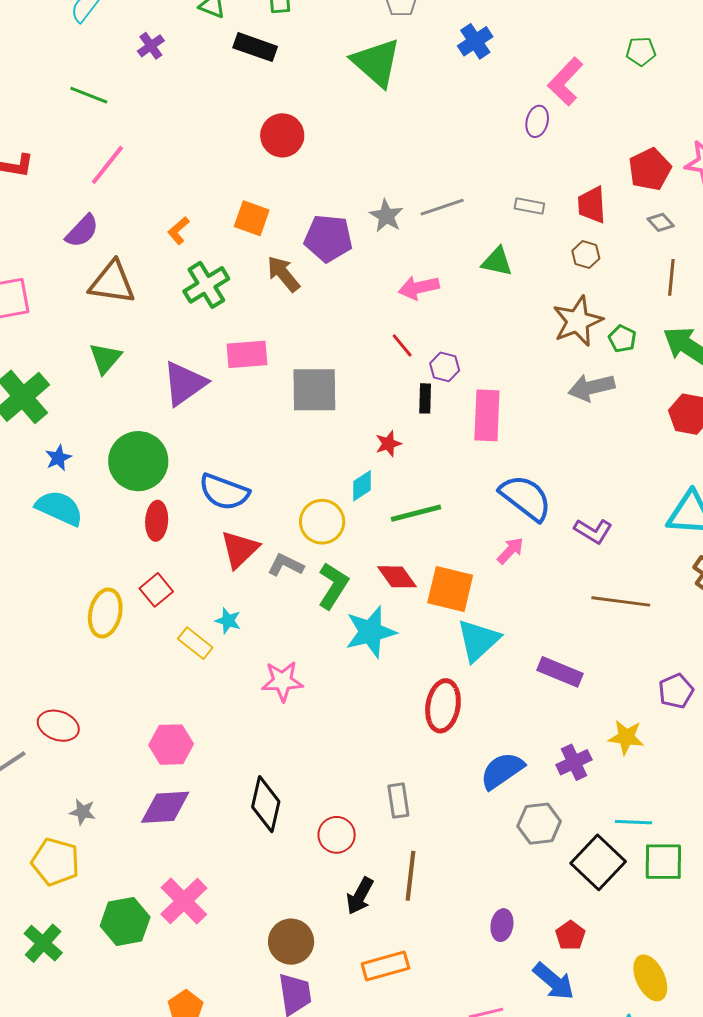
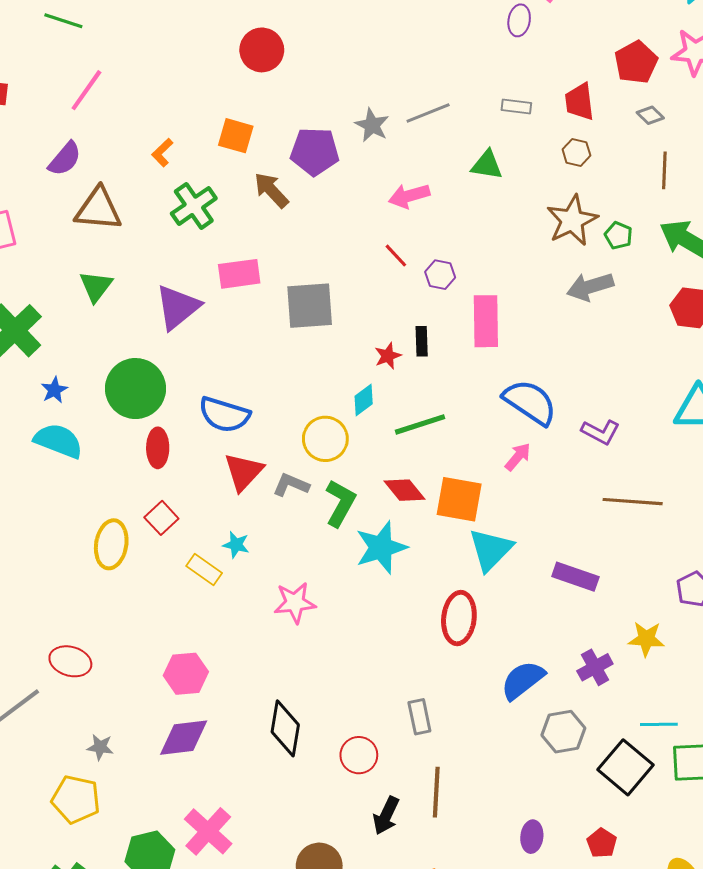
black rectangle: (425, 398) -> (422, 341), moved

